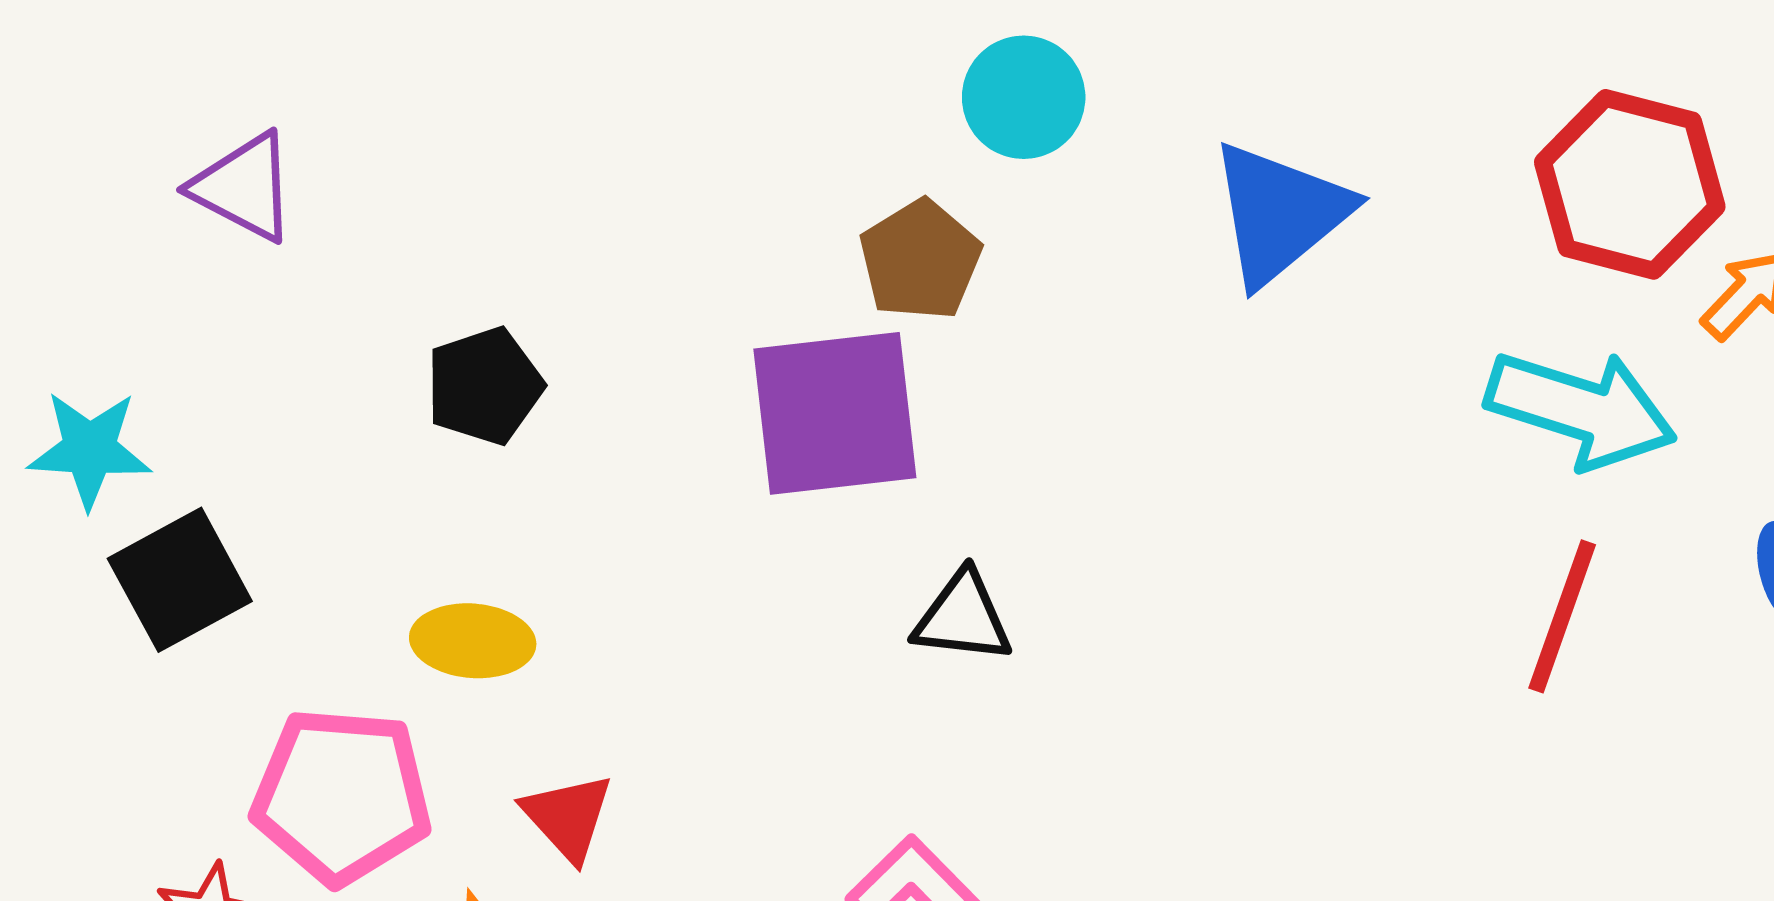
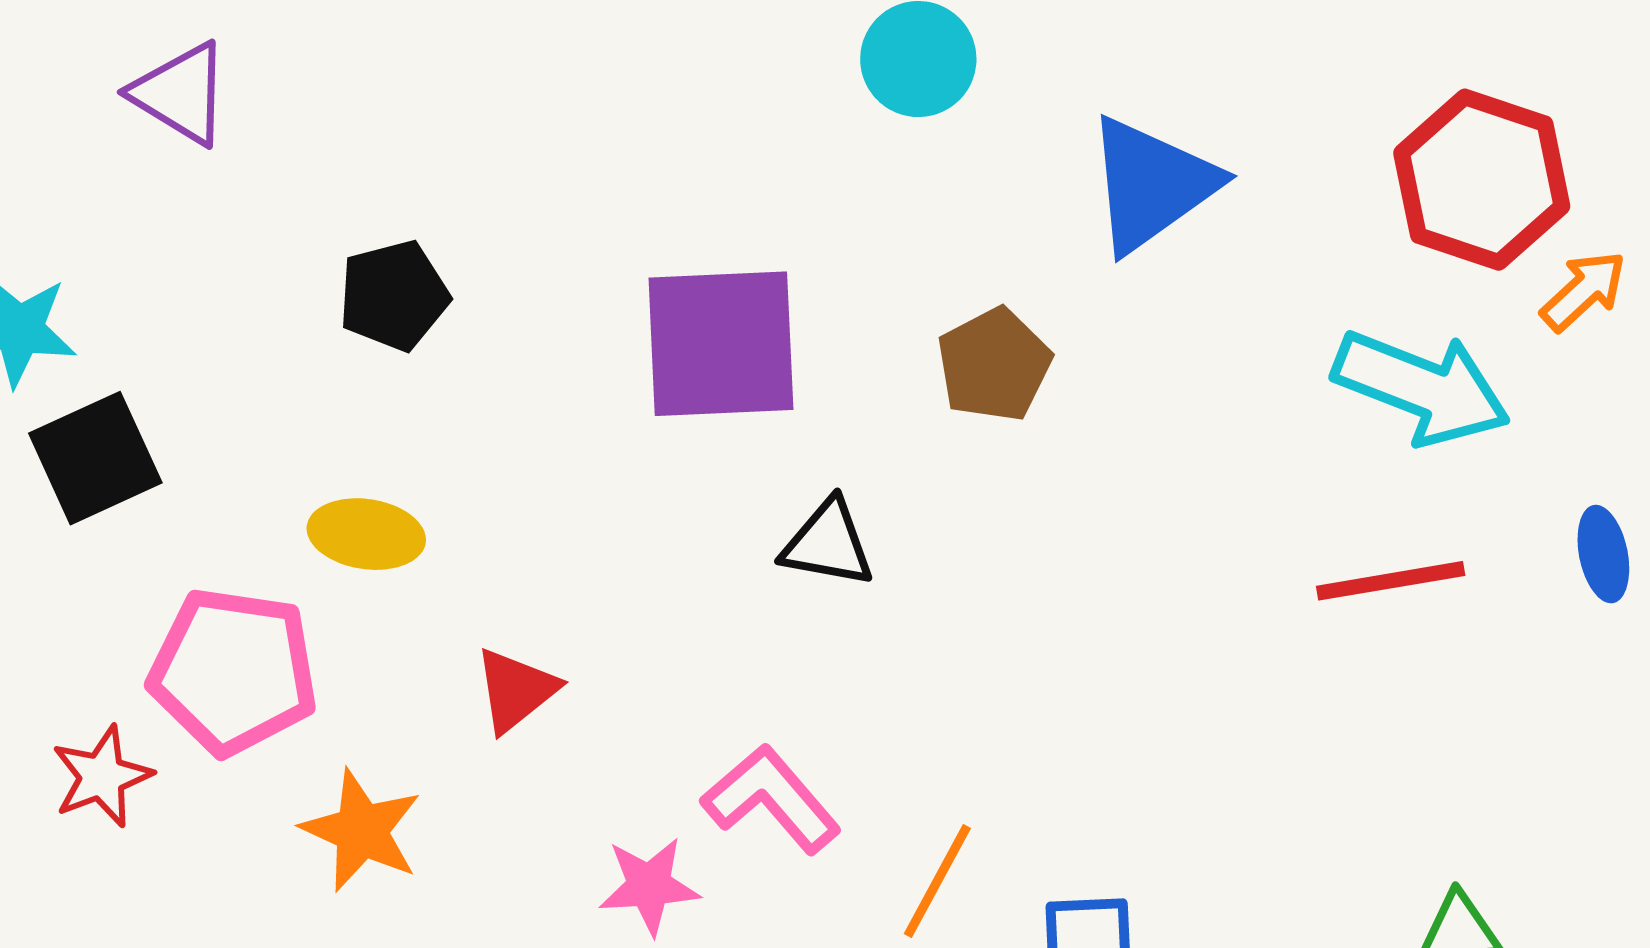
brown pentagon: (920, 260) -> (994, 365), moved
red line: (1562, 616) -> (1391, 581), turned 57
red triangle: (568, 817) -> (516, 690), moved, turned 30

